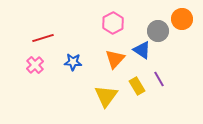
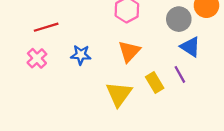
blue triangle: (142, 50) -> (190, 47), moved

